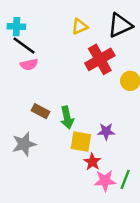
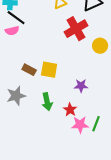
pink semicircle: (29, 64) -> (12, 31), moved
green arrow: (67, 118) -> (47, 102), moved
yellow square: (81, 142) -> (49, 70), moved

